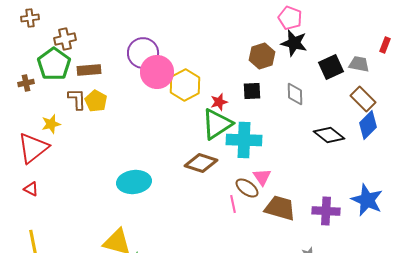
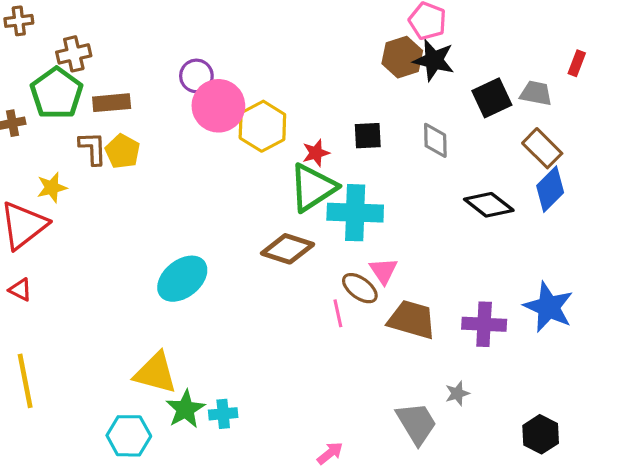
purple circle: (143, 53) -> (196, 76), size x0.7
brown hexagon: (262, 56) -> (402, 57), moved
cyan ellipse: (134, 182) -> (182, 279), turned -32

